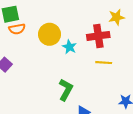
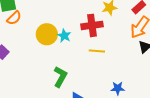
orange semicircle: (17, 29) -> (14, 18), turned -35
yellow circle: (50, 34) -> (47, 34), moved

